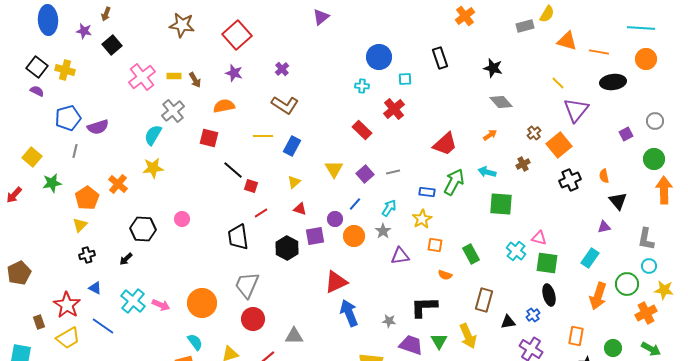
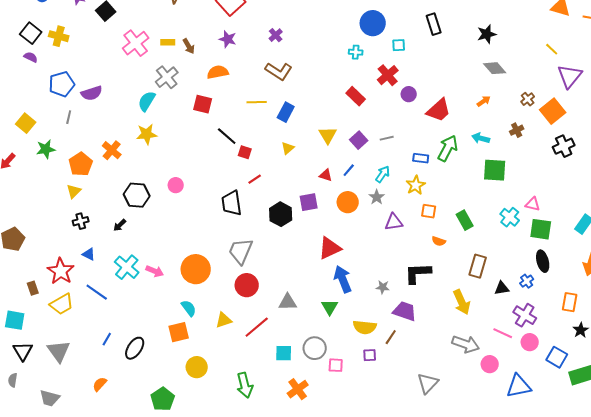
black star: (493, 68) -> (487, 34), turned -30
red triangle: (300, 209) -> (326, 175), moved
purple circle: (335, 219) -> (409, 94), moved
green triangle: (439, 341) -> (330, 307), moved

